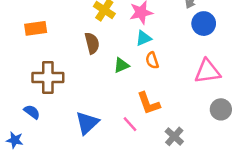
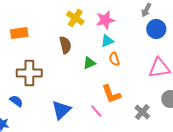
gray cross: (174, 136) -> (142, 112), moved

